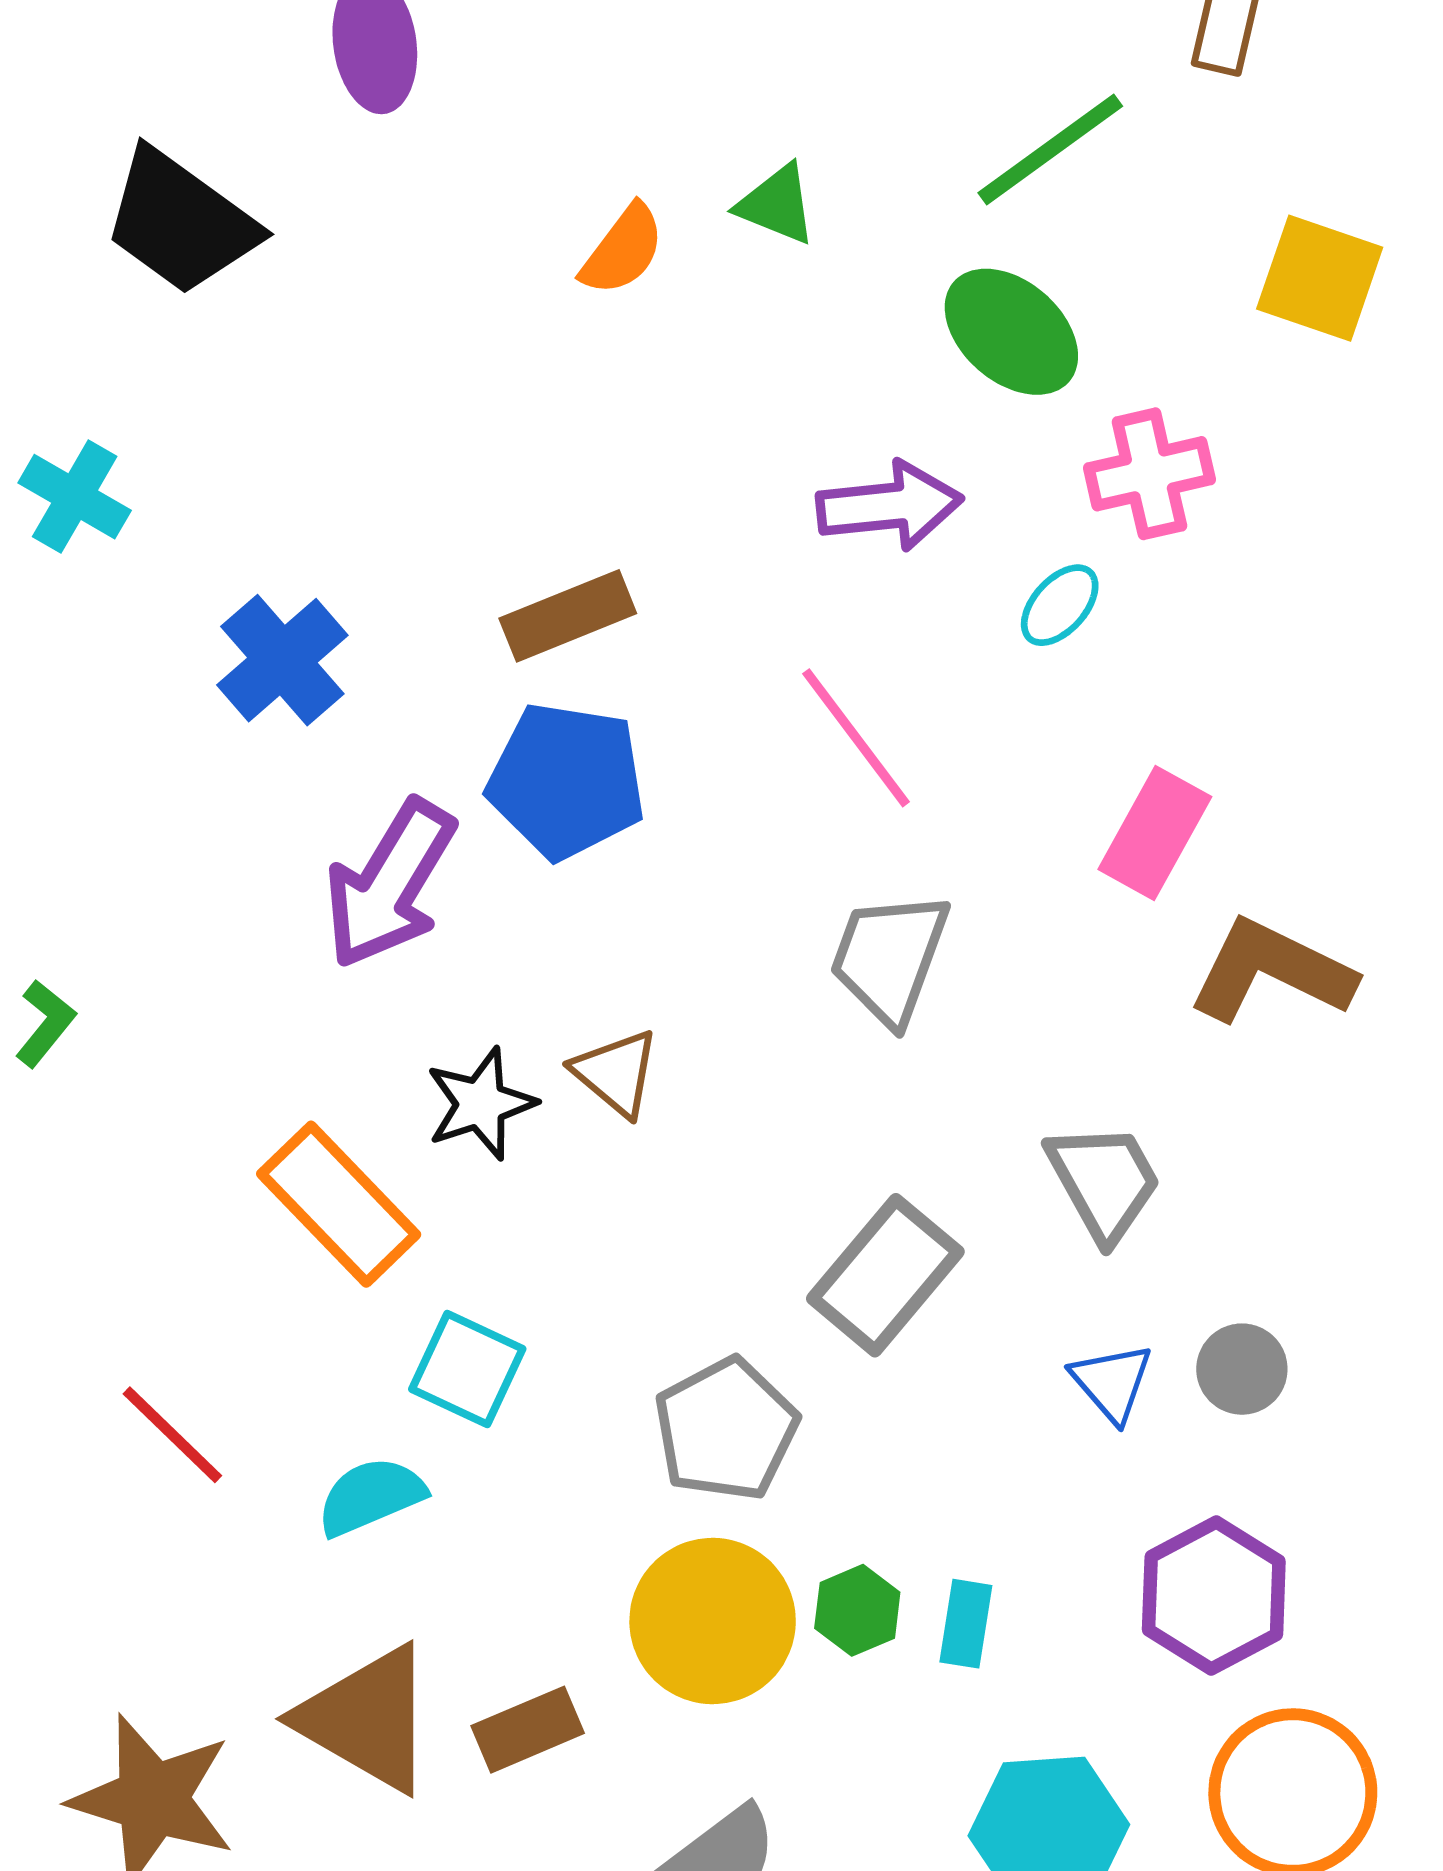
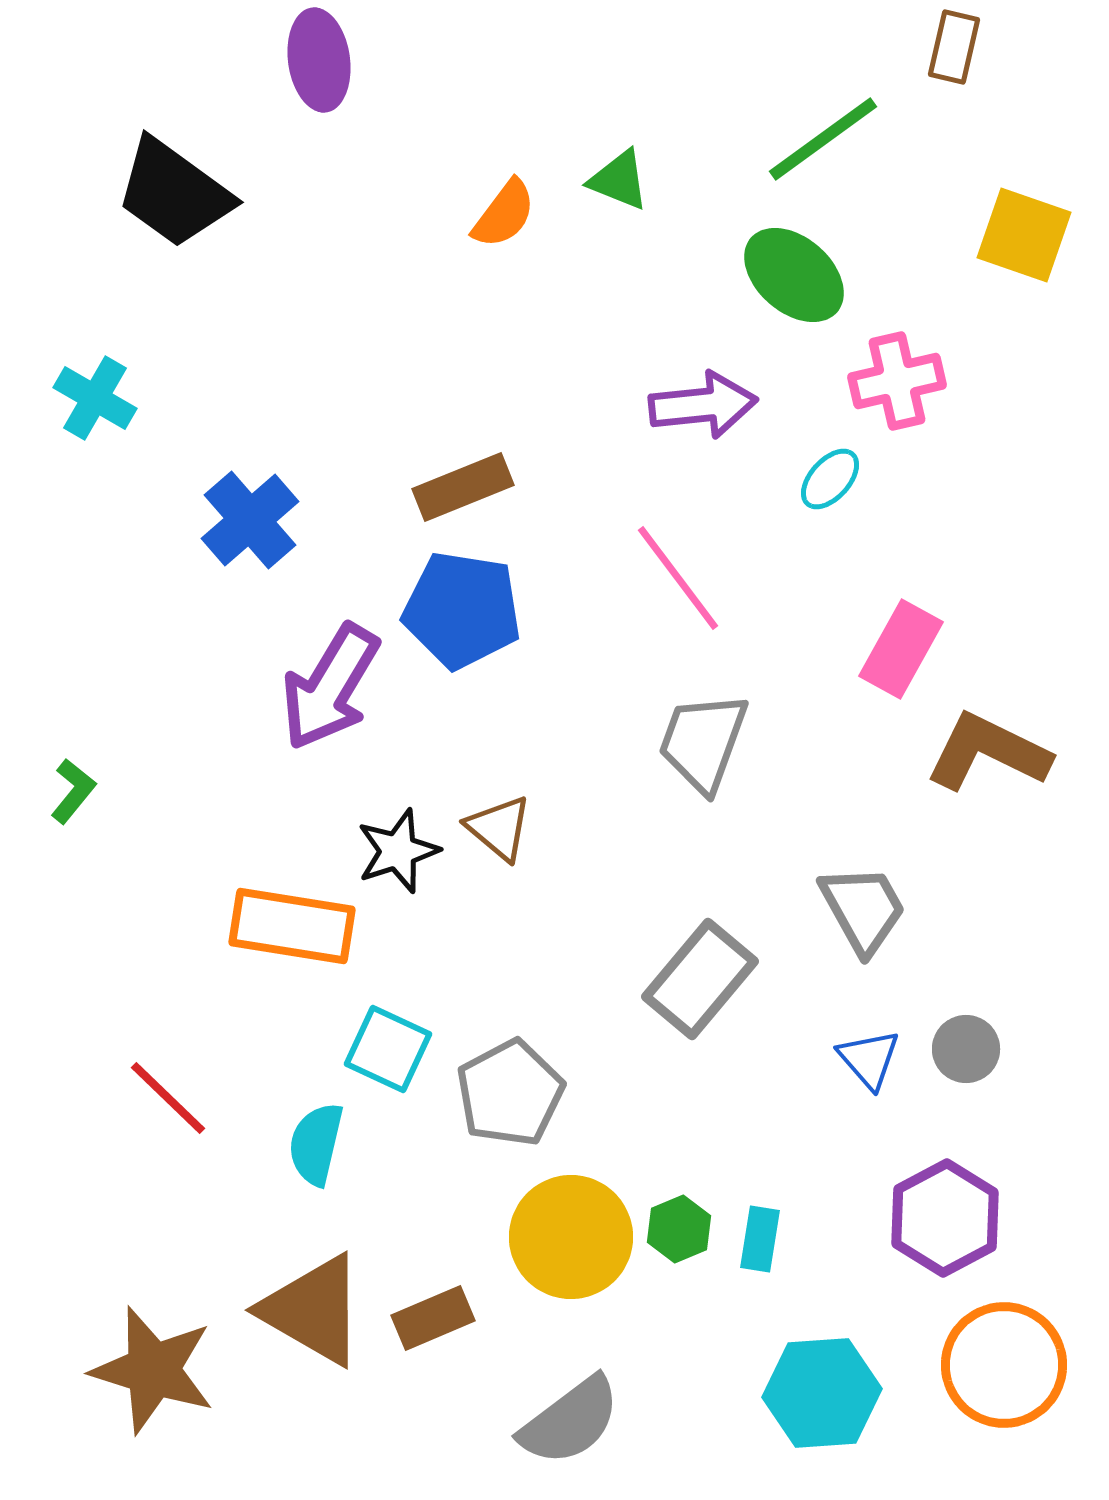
orange rectangle: (339, 1204) -> (292, 926), turned -37
gray pentagon: (726, 1429) -> (510, 1093), moved
cyan semicircle: (371, 1496) -> (316, 1144), turned -54

